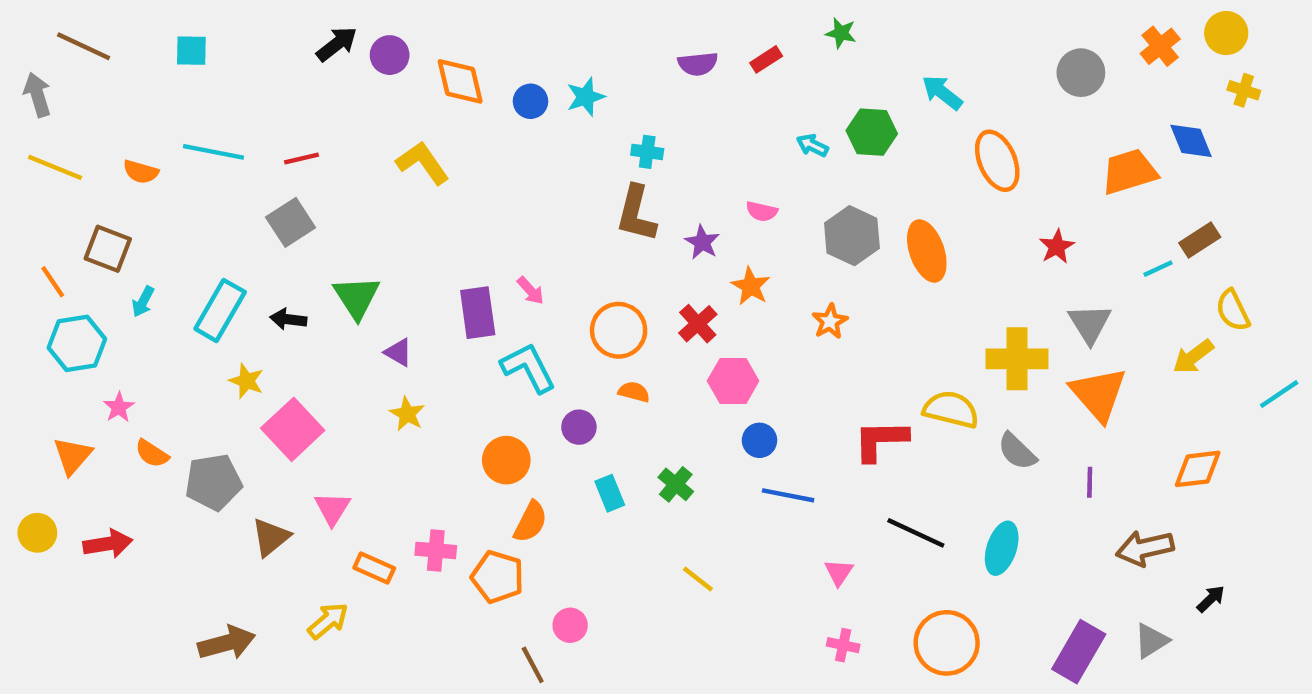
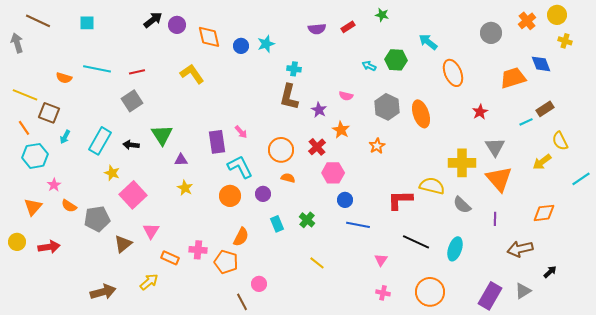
yellow line: (55, 167) -> (25, 95), moved
purple triangle: (398, 352) -> (181, 160), turned -32
orange circle: (506, 460) -> (230, 196), moved

